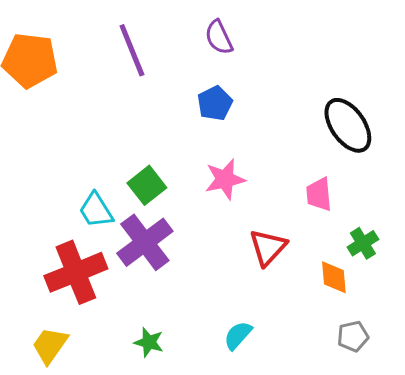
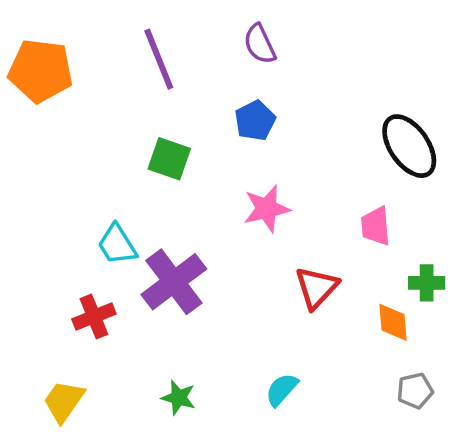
green square: (147, 185) -> (169, 159), moved, turned -33
green cross: (363, 243) -> (427, 283), turned 32
red cross: (76, 272) -> (94, 316), size x0.6

